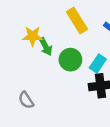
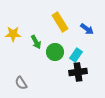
yellow star: (33, 36) -> (13, 34), moved

